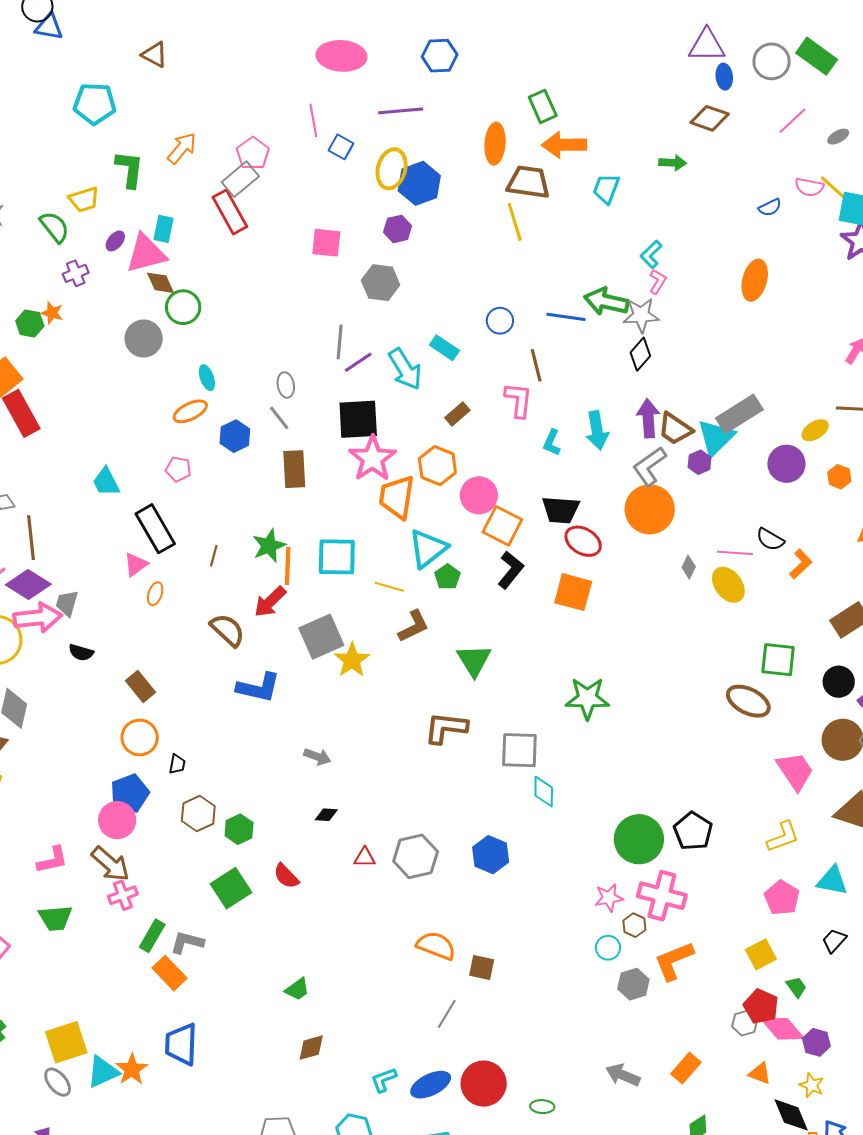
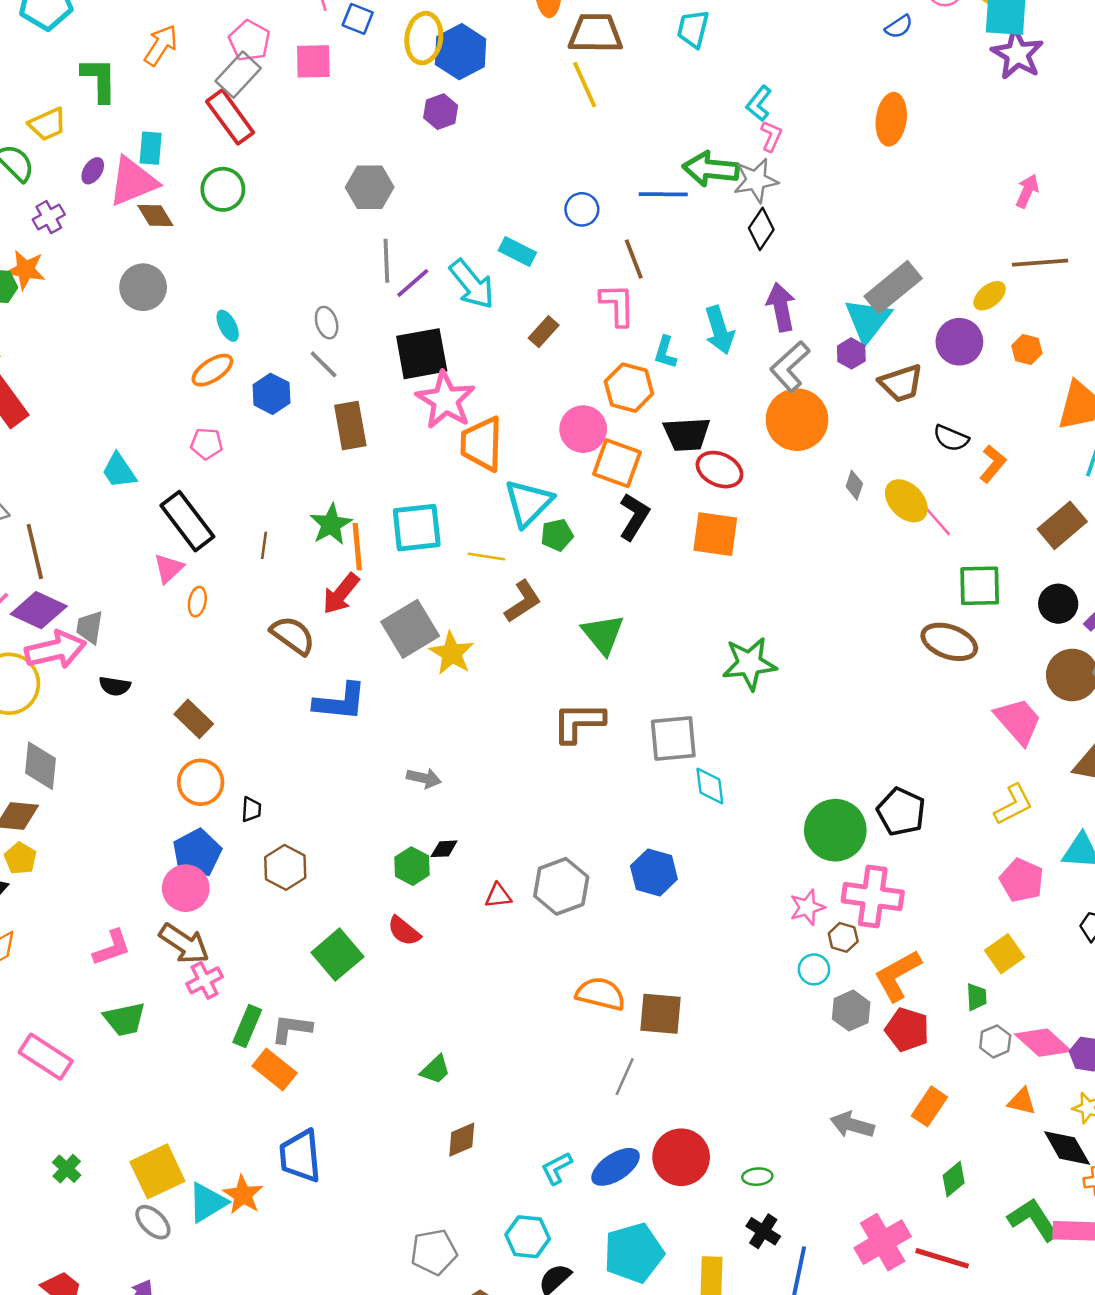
pink square: (326, 243) -> (313, 61), moved
gray hexagon: (381, 283) -> (370, 187), moved
green circle: (183, 307) -> (223, 189), moved
orange star: (52, 313) -> (26, 270), size x1.4
brown trapezoid: (675, 429) -> (901, 383), moved, turned -45
orange hexagon: (437, 466) -> (629, 388), moved
pink line: (735, 553) -> (935, 518), moved, turned 52
green pentagon: (447, 577) -> (557, 535), turned 30
green hexagon: (239, 829) -> (412, 866), moved
brown square: (482, 967) -> (660, 1014), size x1.4
green trapezoid: (796, 987) -> (977, 997), moved, turned 40
red pentagon: (761, 1006) -> (907, 1030), moved

